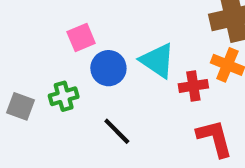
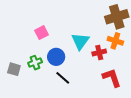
cyan triangle: (157, 61) -> (80, 41), turned 36
blue circle: (108, 68) -> (56, 57), moved

